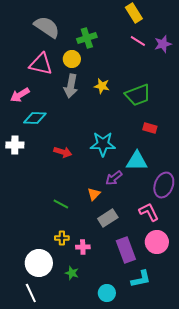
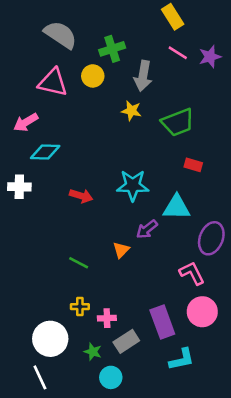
gray arrow: (71, 86) -> (143, 76), moved
gray rectangle: (108, 218) -> (126, 341), moved
cyan circle: (107, 293) -> (111, 377), moved

